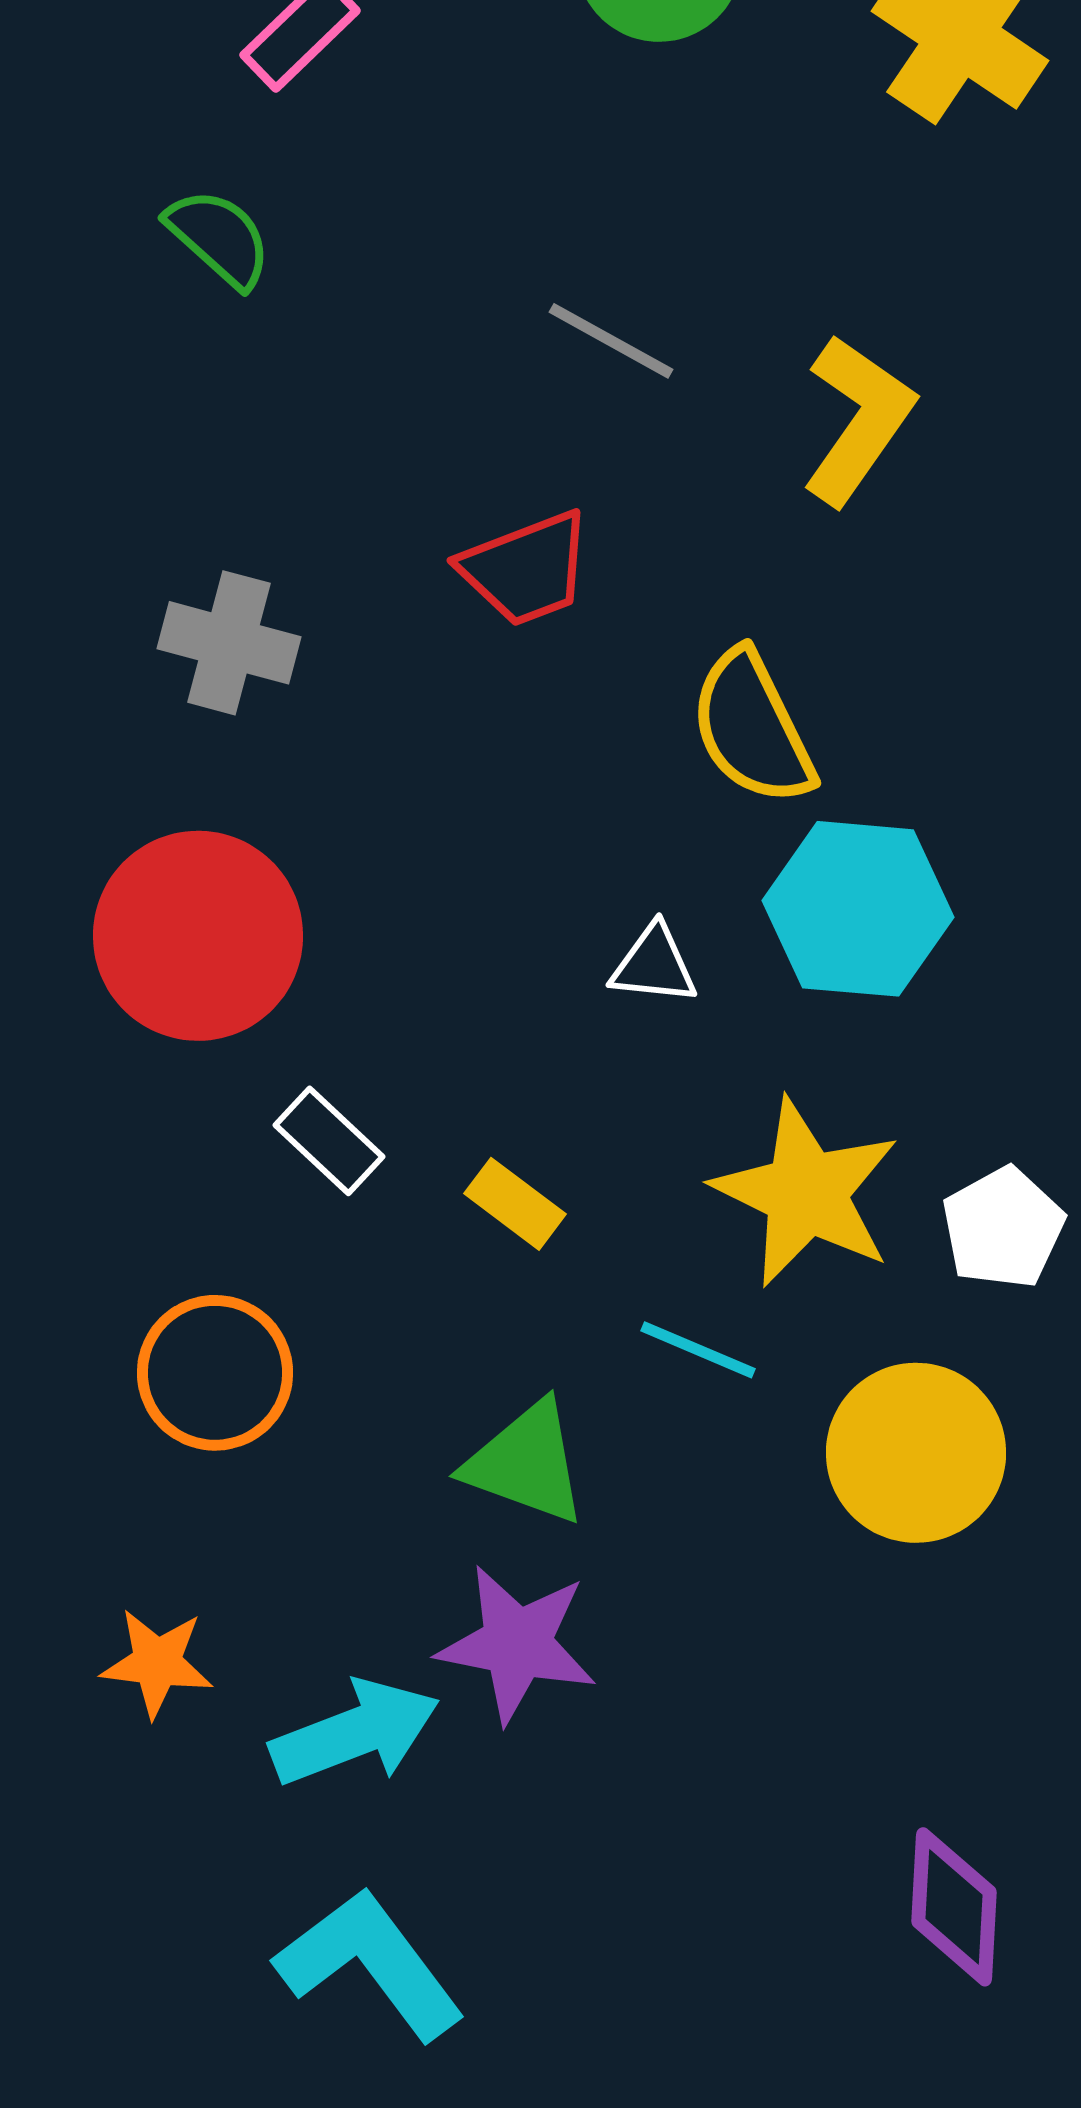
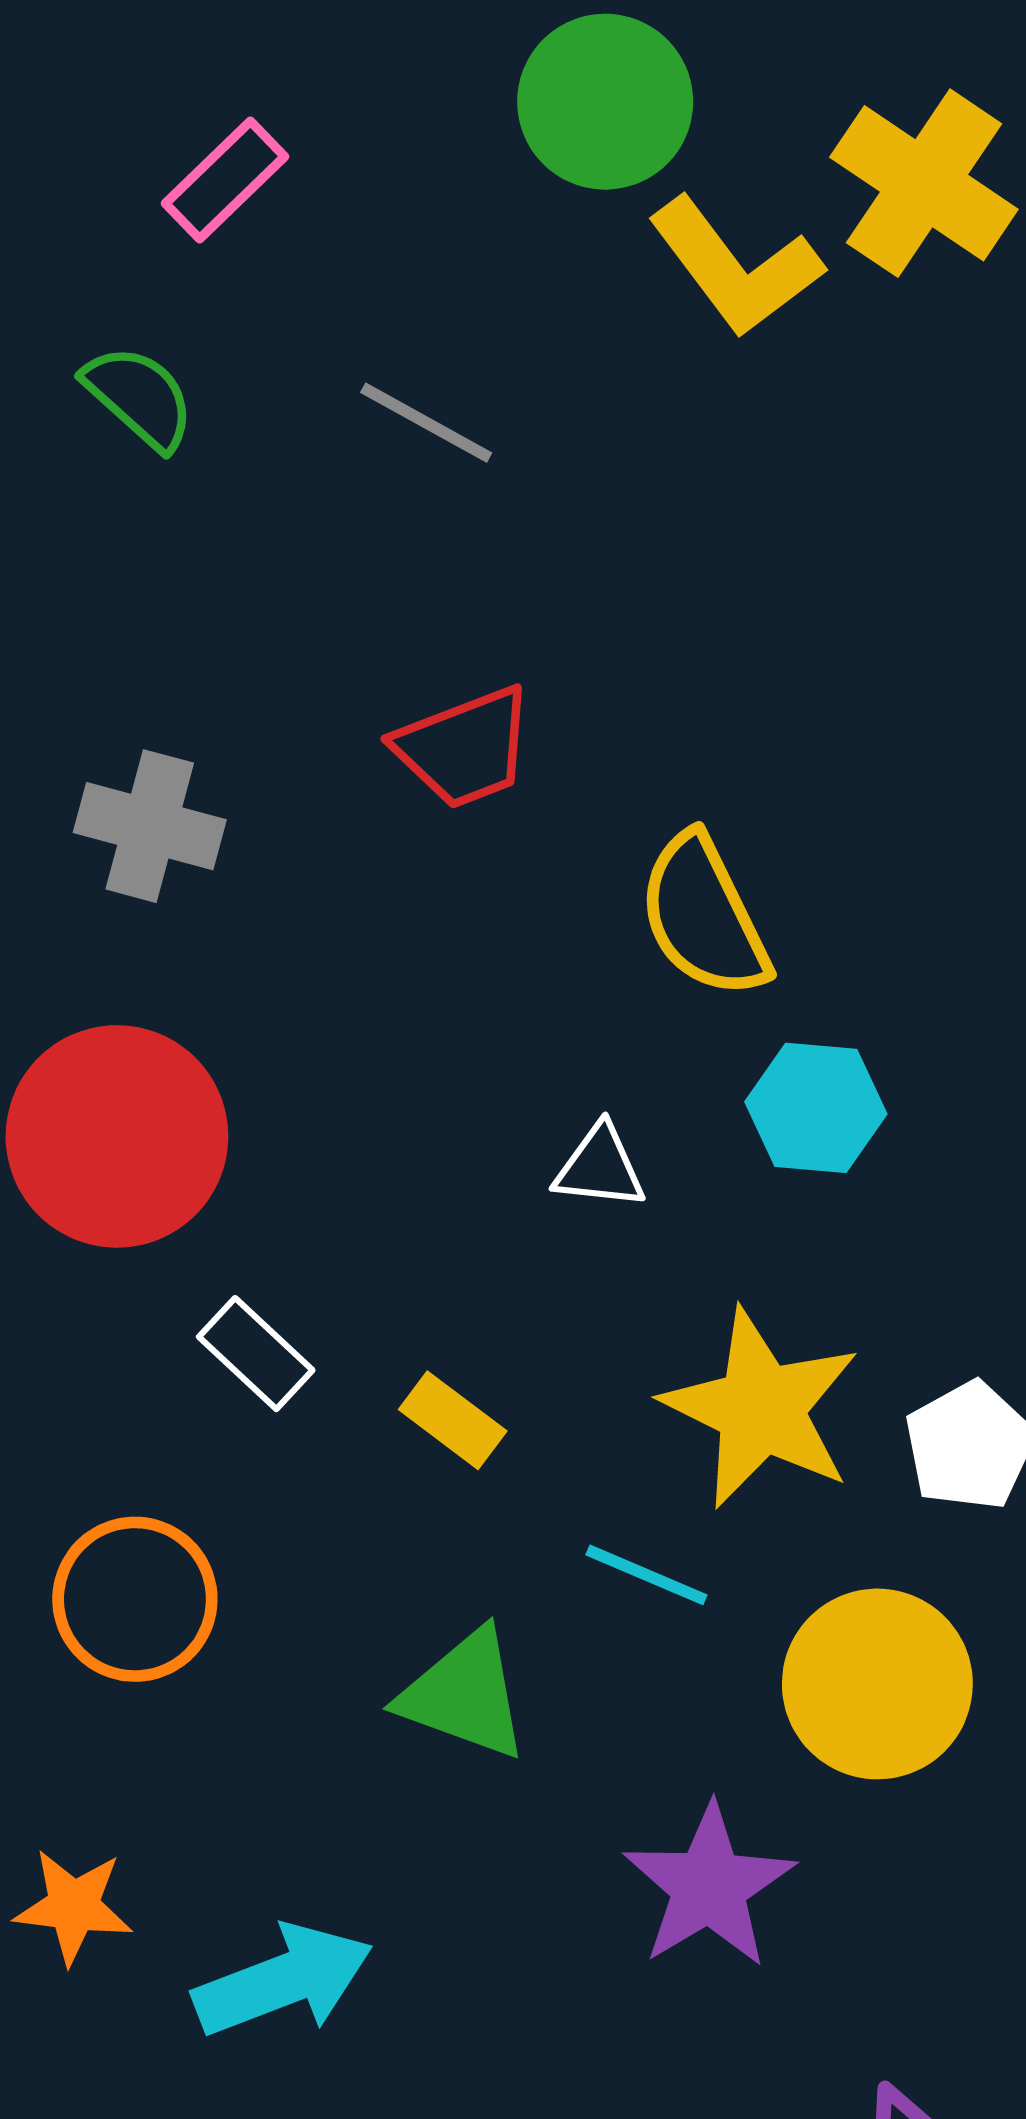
gray line: (611, 341) -> (426, 423), moved
yellow L-shape: (858, 420) -> (735, 267), moved, turned 108
cyan hexagon: (858, 909) -> (816, 1108), size x0.7
purple star: (517, 1644) -> (709, 1886), moved, turned 30

